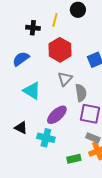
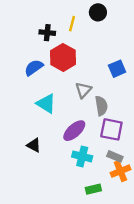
red hexagon: (60, 50) -> (63, 57), moved
cyan cross: (46, 138) -> (82, 156), moved
green rectangle: (74, 159) -> (93, 189), moved

